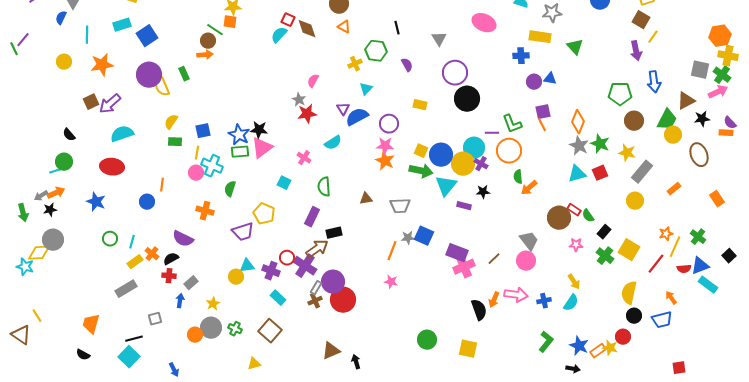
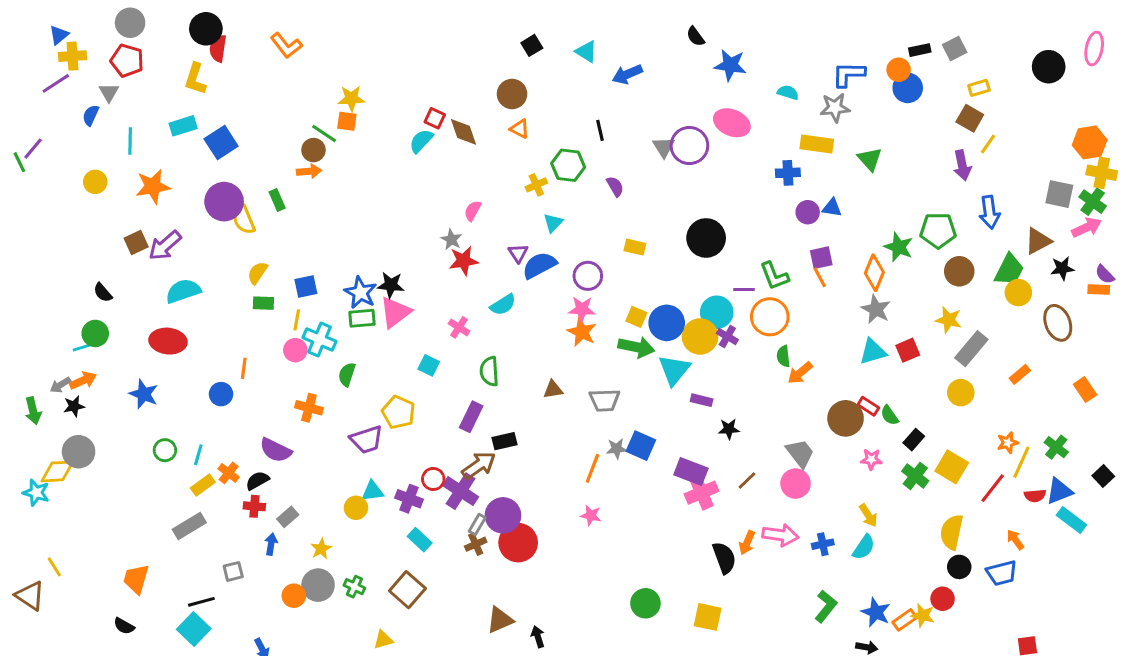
purple circle: (455, 73) -> (689, 146), moved
green star: (600, 144) -> (899, 247), moved
black star: (483, 192) -> (729, 429), moved

